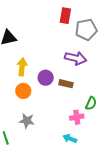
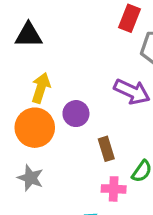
brown rectangle: (66, 84) -> (106, 149), moved, turned 48
orange circle: (23, 91) -> (35, 128), size x1.5

